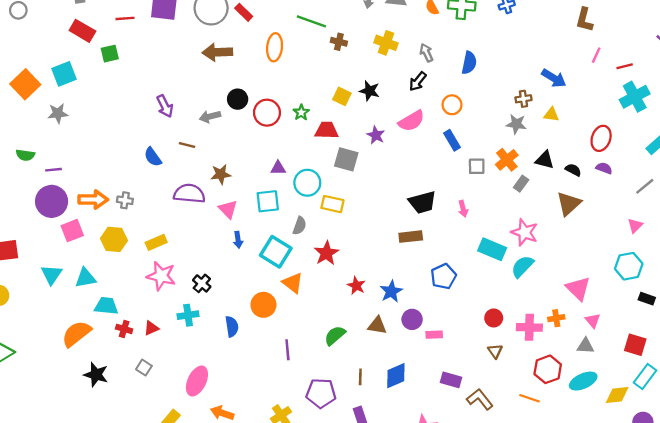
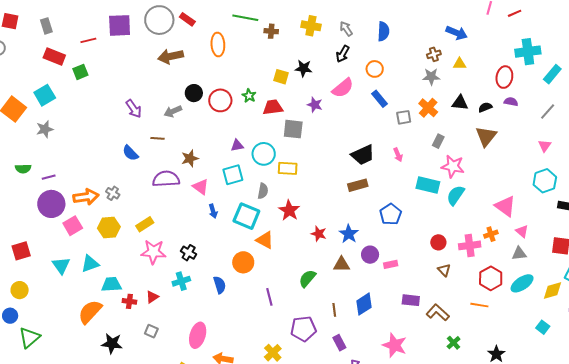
cyan cross: (635, 97) -> (528, 52), moved, turned 30
black semicircle: (573, 170) -> (485, 107), turned -40
gray rectangle: (521, 184) -> (438, 141), moved
gray cross: (125, 200) -> (113, 193), turned 32

